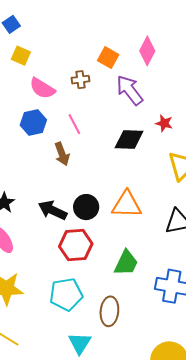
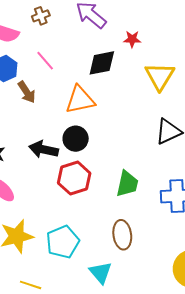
brown arrow: (62, 154) -> (27, 92), moved
orange triangle: (127, 205) -> (80, 100), moved
cyan pentagon: (66, 294) -> (63, 242), moved

